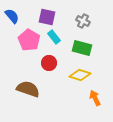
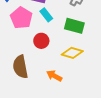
brown semicircle: (28, 89) -> (20, 67), turned -120
orange arrow: (95, 98) -> (54, 76), moved, turned -35

